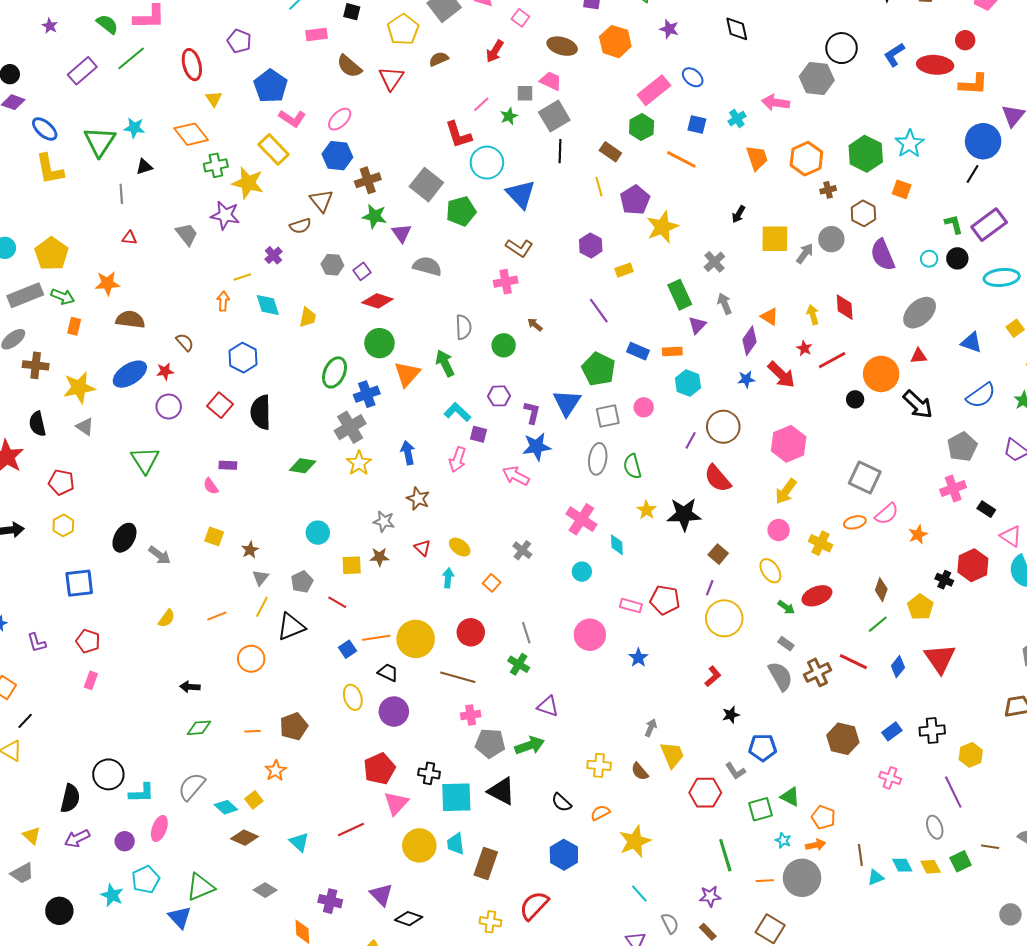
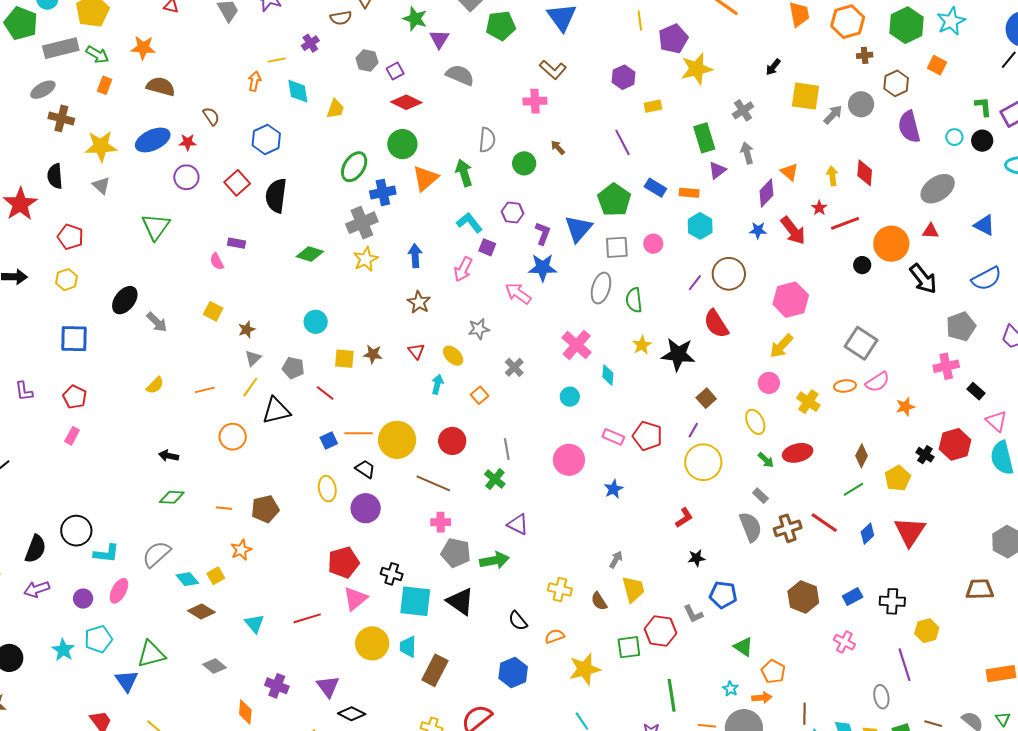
gray star: (384, 521) -> (479, 329), moved, turned -30
gray pentagon: (302, 582) -> (293, 368), turned 30
green square: (760, 809) -> (629, 647), moved

